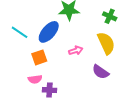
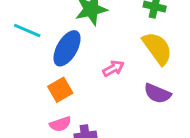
cyan line: (20, 32) -> (27, 31), moved

